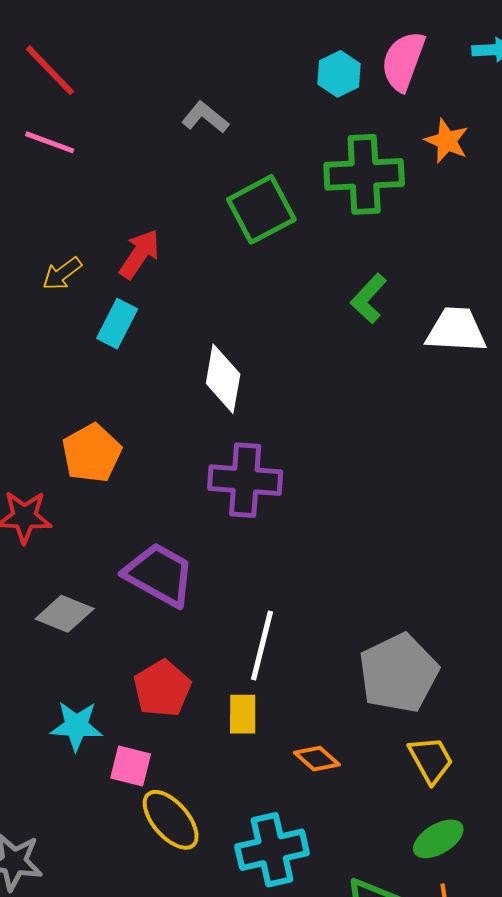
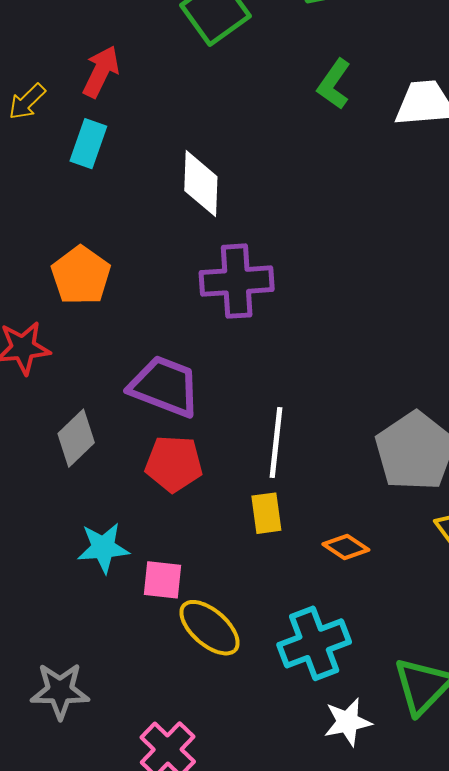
gray diamond: (65, 614) -> (76, 438), turned -58
red pentagon: (162, 689) -> (174, 464), moved, turned -30

